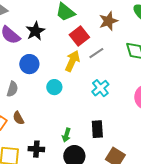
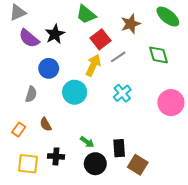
cyan circle: (54, 87) -> (75, 92), size x1.5
brown semicircle: (18, 118) -> (46, 124), moved
black rectangle: (97, 129) -> (119, 148), moved
green arrow: (66, 135) -> (87, 142), turned -72

